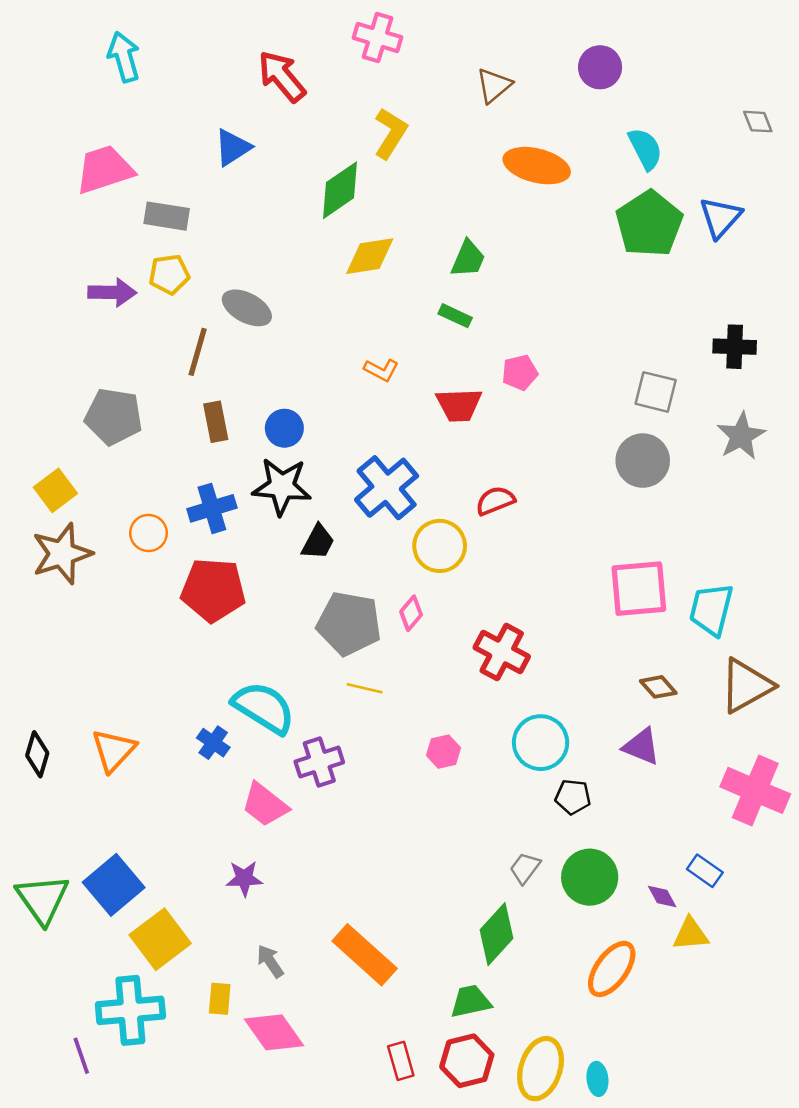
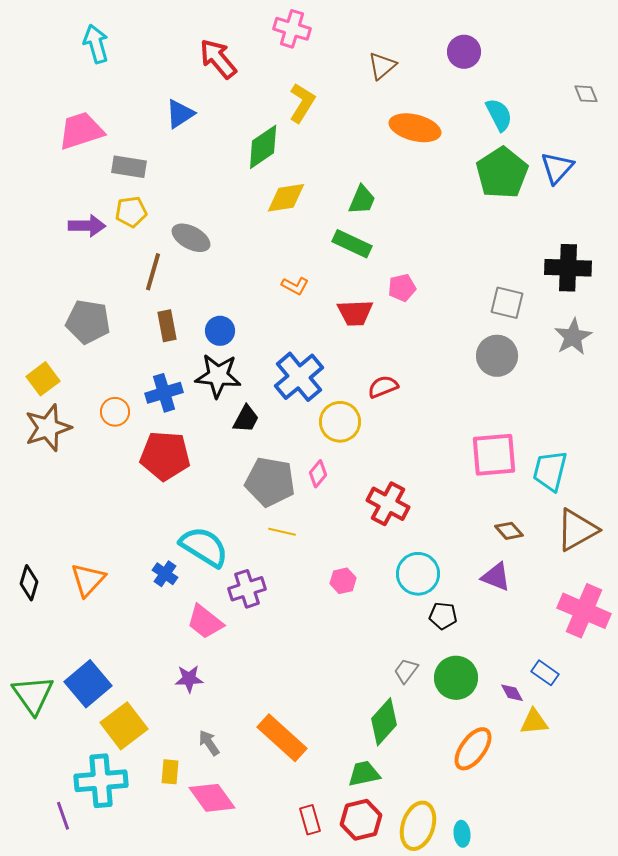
green rectangle: (455, 316) -> (352, 244), size x1.5
black cross: (735, 347) -> (568, 268), size x1.4

